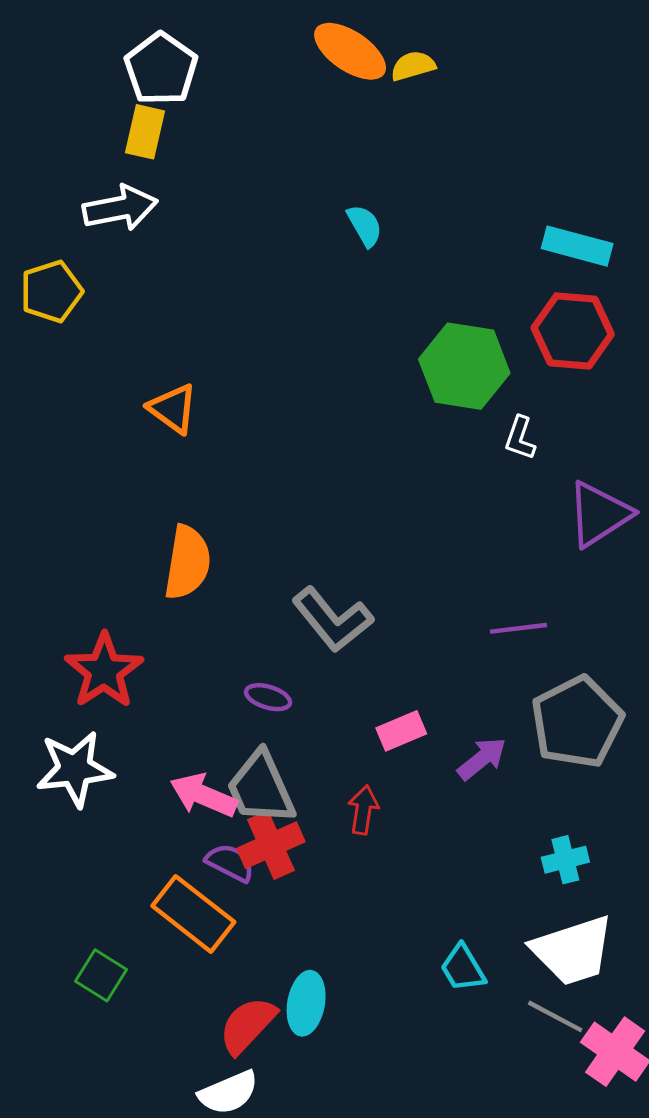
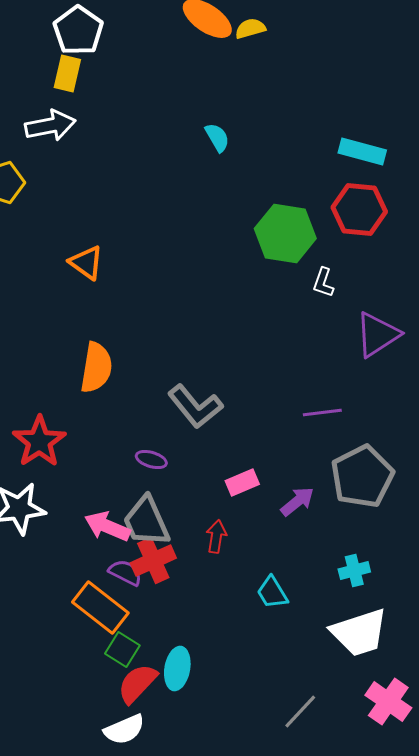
cyan trapezoid: (463, 968) -> (272, 592), moved
green square: (101, 975) -> (122, 650), moved
gray line: (555, 1016) -> (300, 712), moved, turned -75

